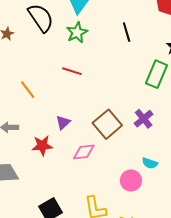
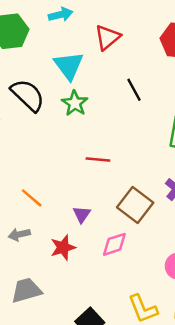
red line: (72, 71) -> (98, 159), moved
orange line: (28, 90) -> (32, 198), moved

